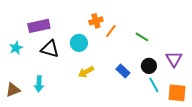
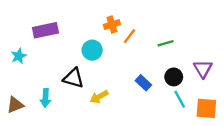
green line: (142, 37) -> (166, 43), turned -48
black triangle: (50, 49) -> (73, 78), moved
yellow arrow: (86, 72) -> (99, 97), moved

